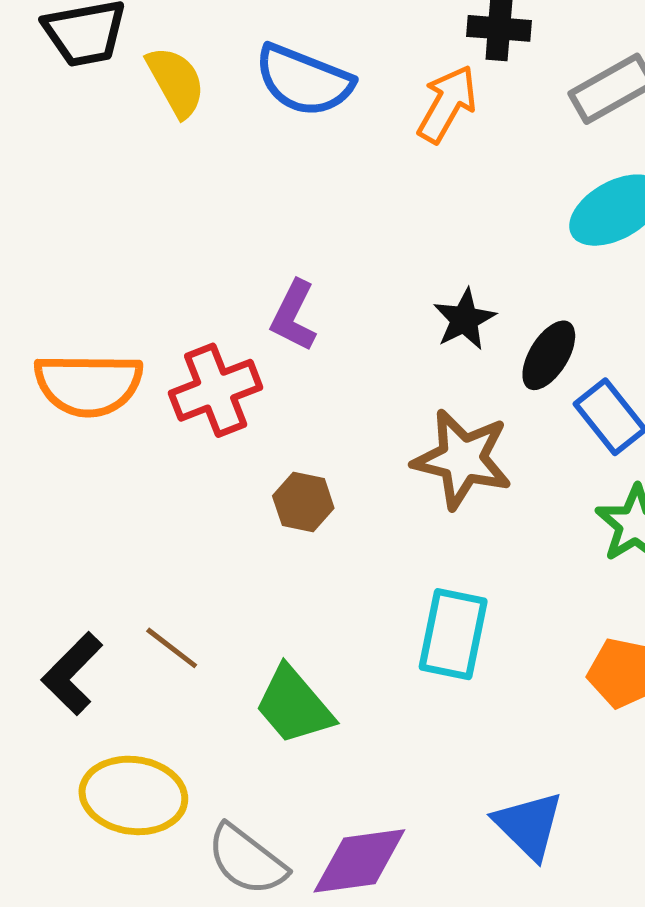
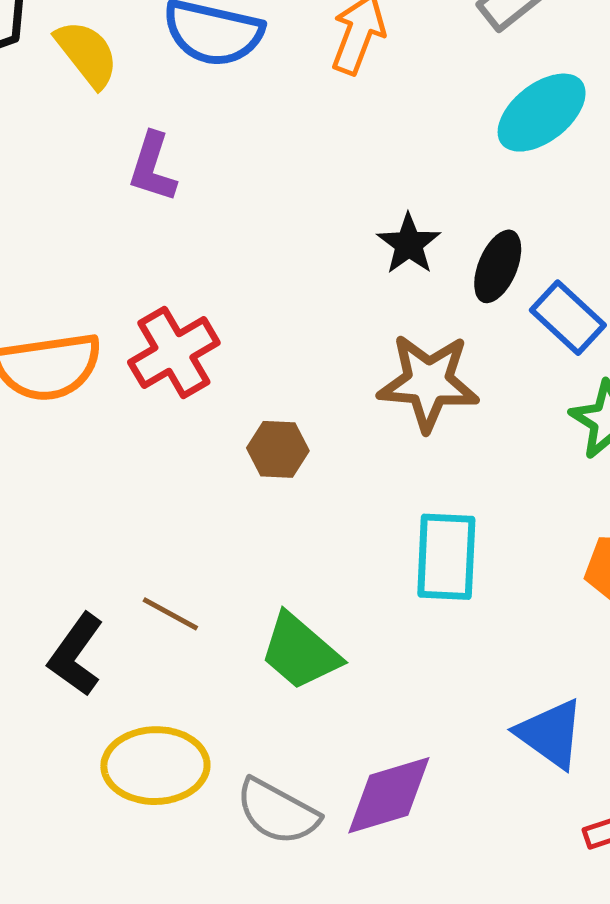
purple L-shape: (294, 316) -> (152, 167), moved

